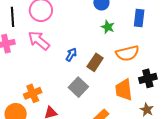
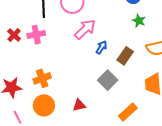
pink arrow: (39, 41) -> (85, 29), moved, turned 95
orange cross: (33, 93) -> (42, 78), moved

